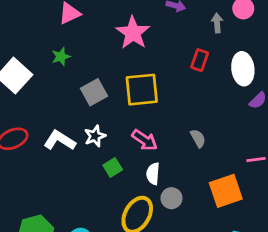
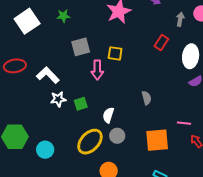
yellow square: (142, 90) -> (115, 53), size x0.6
white star: (95, 136) -> (58, 99), moved
pink arrow: (145, 140) -> (97, 70), moved, turned 42

